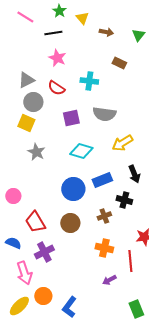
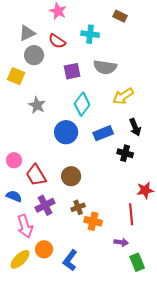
yellow square: (26, 123) -> (16, 76), moved
cyan diamond: (81, 151) -> (82, 104), turned -70
blue circle: (73, 189) -> (66, 132), moved
pink circle: (13, 196) -> (14, 160), moved
brown cross: (104, 216) -> (78, 207), moved
orange cross: (104, 248) -> (93, 221), moved
purple arrow: (109, 280) -> (121, 242), moved, turned -144

